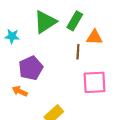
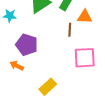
purple pentagon: (31, 68) -> (27, 45), turned -30

